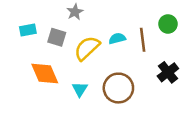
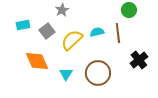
green circle: (168, 24) -> (129, 10), moved
gray square: (57, 37) -> (47, 31), turned 35

